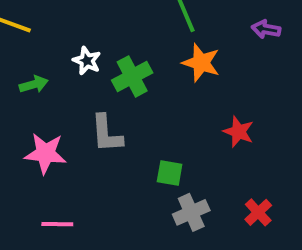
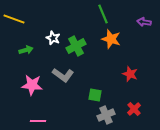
gray L-shape: (107, 134) -> (63, 75), turned -50
red cross: (258, 212) -> (134, 109), moved

